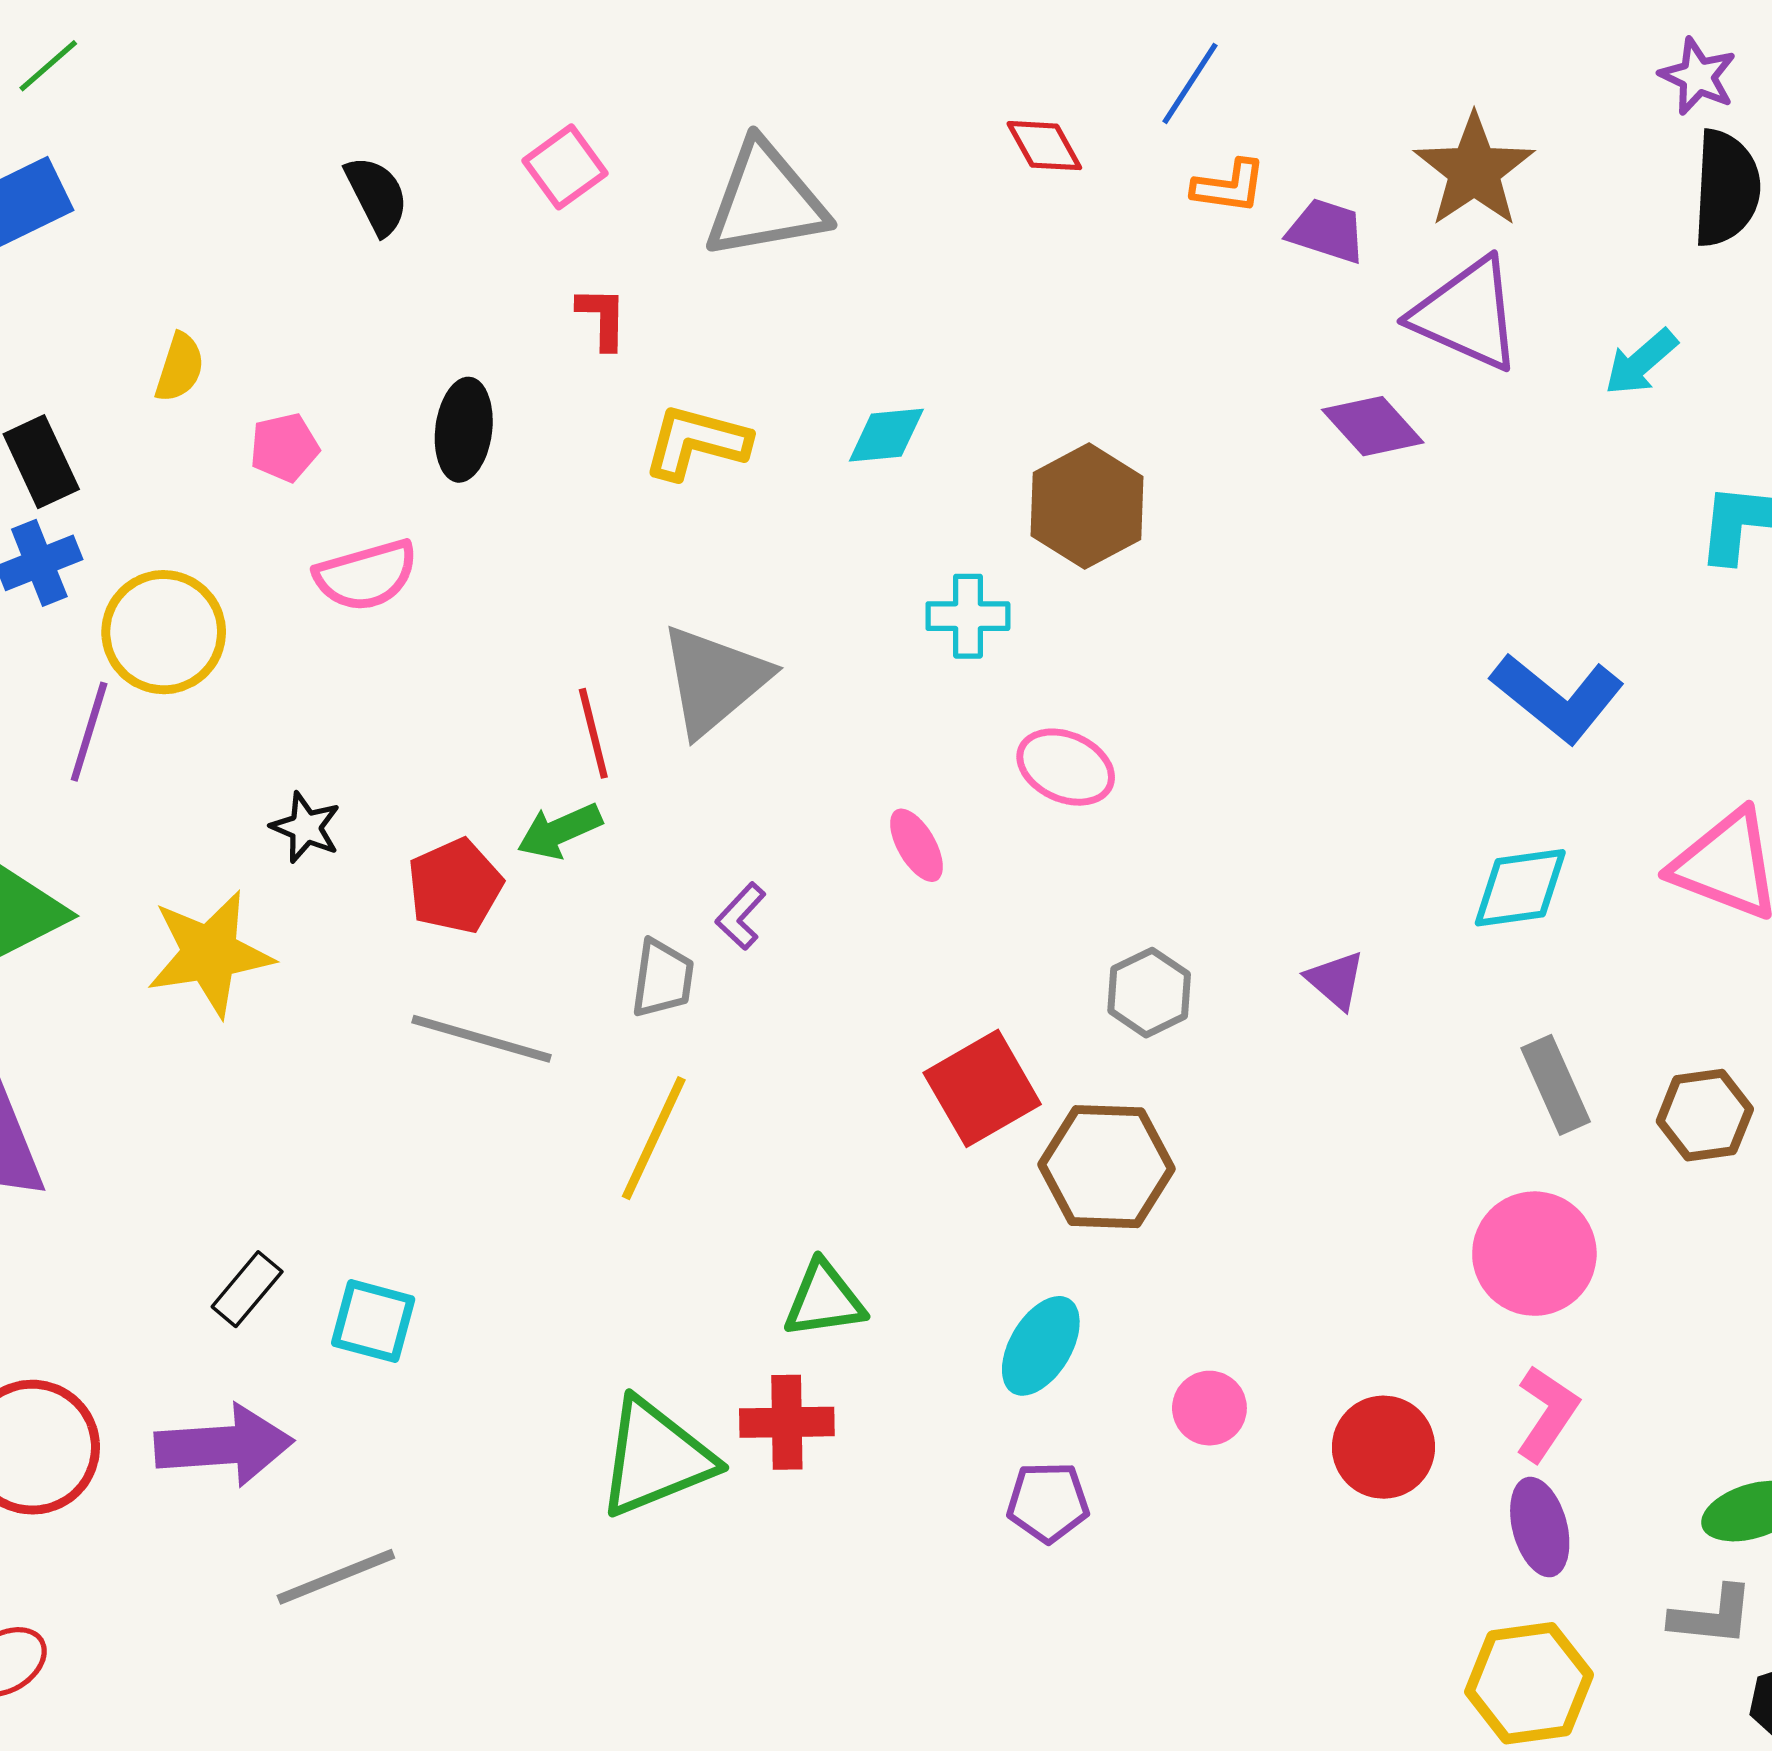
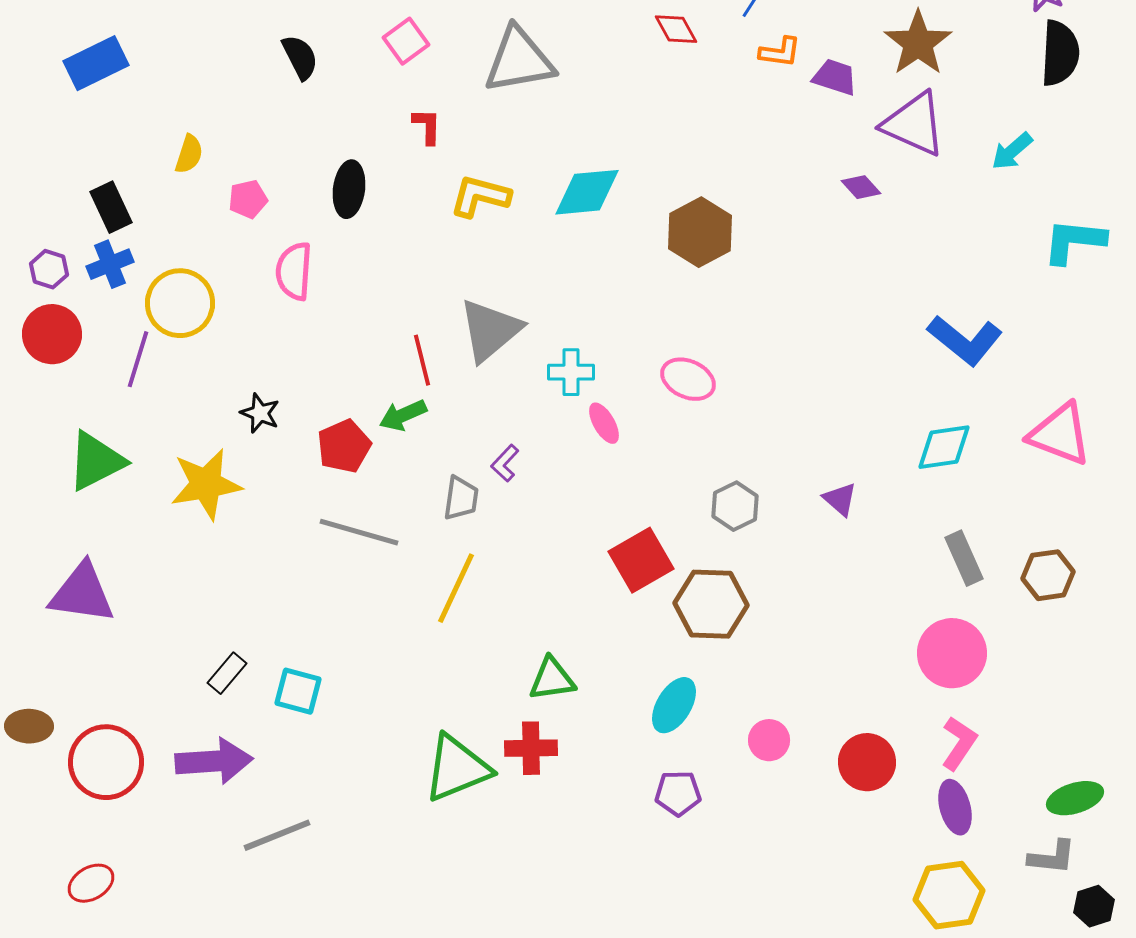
purple diamond: (1373, 426) -> (861, 187), size x0.7
cyan diamond: (886, 435) -> (587, 192), size x1.5
pink semicircle: (366, 575) -> (294, 271), turned 110
cyan cross: (968, 616) -> (571, 372), moved

